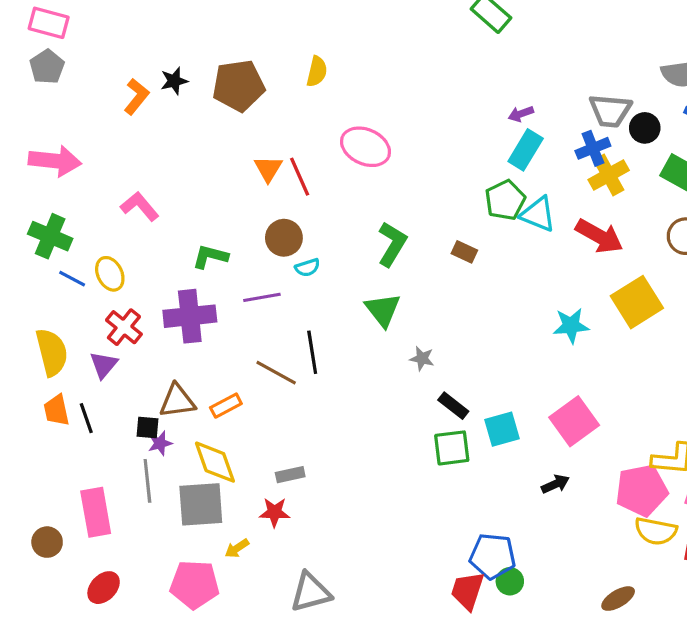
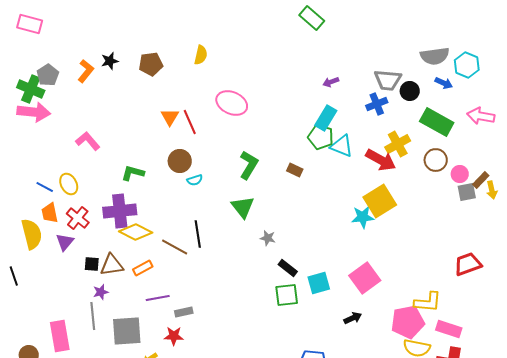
gray pentagon: (47, 67) -> (48, 75), moved
brown pentagon: (238, 86) -> (151, 64), size x0.7
cyan rectangle: (526, 150) -> (326, 118), moved
yellow cross: (609, 175) -> (398, 144), moved
green pentagon: (505, 200) -> (321, 137), turned -30
green cross: (50, 236) -> (31, 89), moved
purple line: (262, 297) -> (158, 298), moved
yellow square: (637, 302) -> (380, 201), moved
orange trapezoid: (56, 410) -> (50, 213), moved
black line: (86, 418) -> (14, 276), moved
black square: (147, 428) -> (92, 264), moved
yellow diamond: (215, 462) -> (136, 232), moved, turned -44

